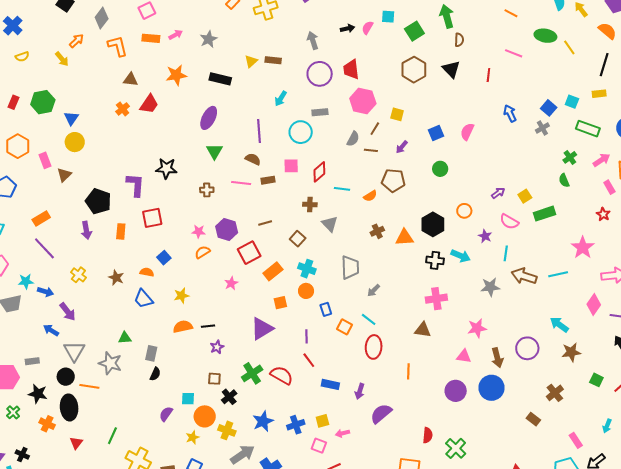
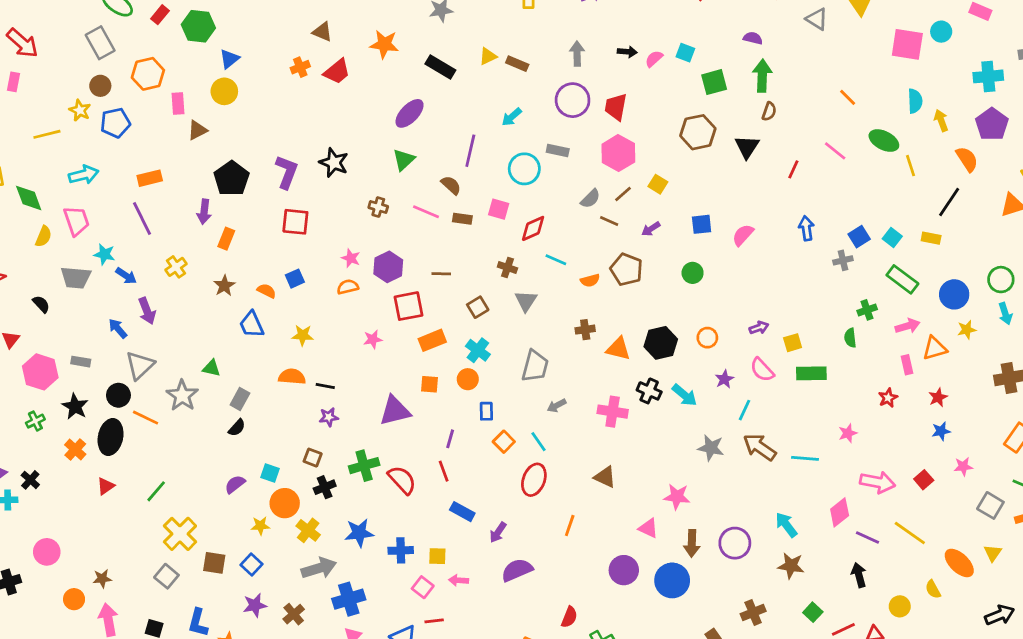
orange rectangle: (121, 231) -> (226, 239), moved
pink star: (583, 248) -> (848, 433), size x0.6
pink cross: (436, 299) -> (613, 412), moved

